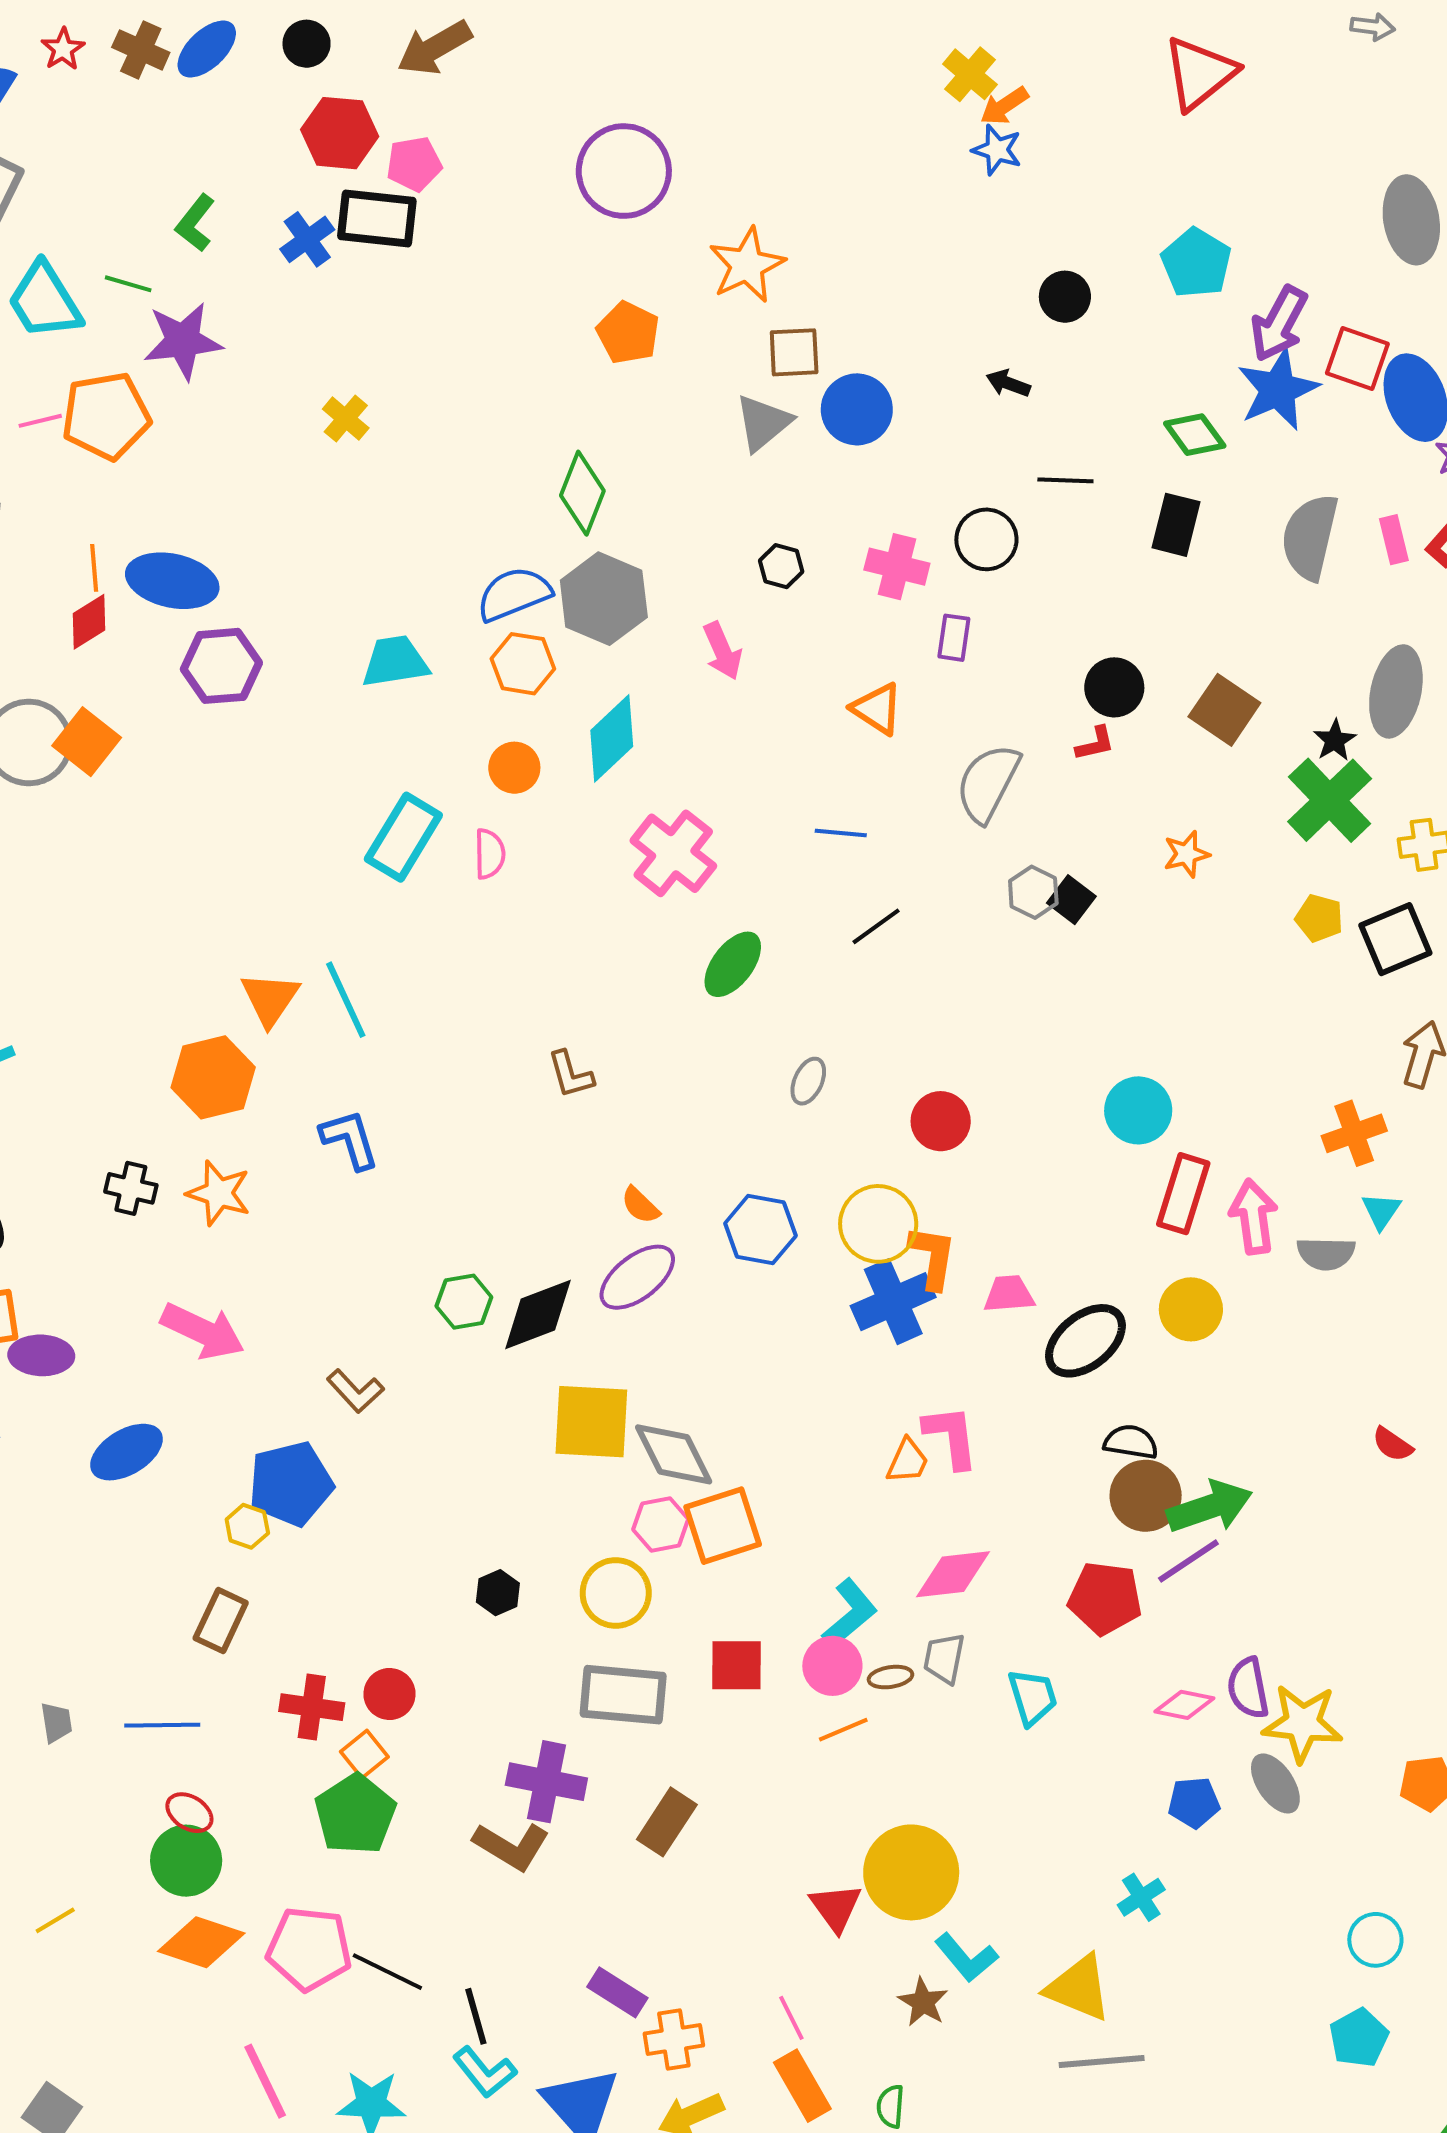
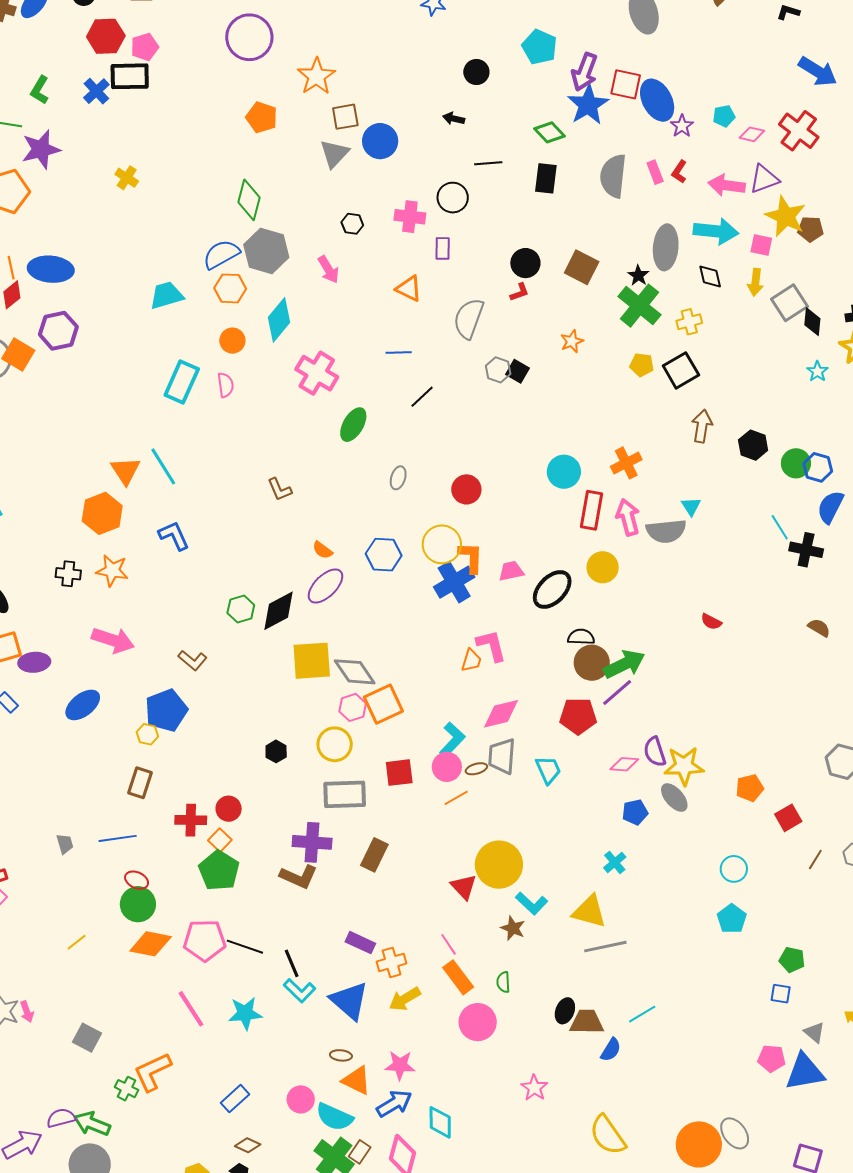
purple hexagon: (221, 666) -> (58, 331), moved
orange cross: (1354, 1133) -> (626, 463), moved
gray semicircle: (1326, 1254) -> (666, 531), size x1.4
gray trapezoid: (944, 1658) -> (502, 756), size x1.4

